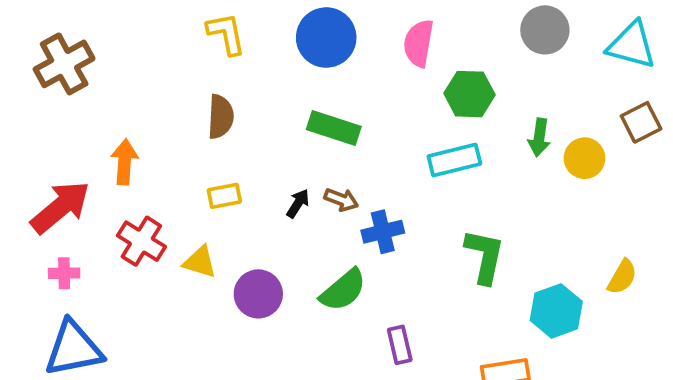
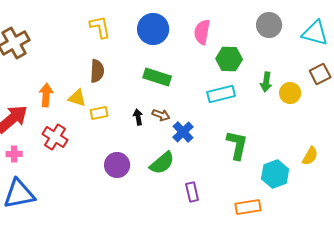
black arrow: (298, 203) -> (138, 117), turned -42
blue cross: (383, 232) -> (183, 132), turned -30
yellow triangle: (200, 262) -> (77, 98), moved

